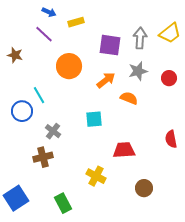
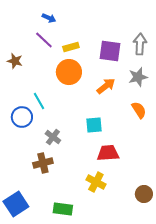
yellow rectangle: (76, 22) -> (71, 47), moved
orange semicircle: (129, 98) -> (139, 110), moved, turned 36
red trapezoid: (124, 150) -> (108, 153), moved
green rectangle: (63, 203) -> (63, 209), turned -54

